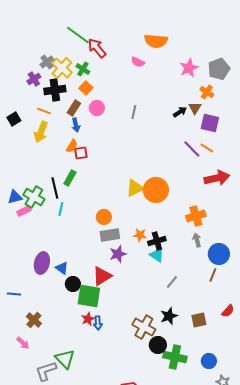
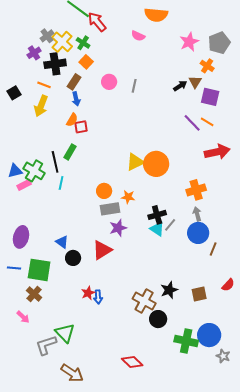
pink circle: (97, 108) -> (109, 82), moved
orange star: (140, 235) -> (128, 197), moved
blue circle: (219, 254) -> (198, 233), moved
purple ellipse: (42, 263) -> (21, 237), moved
gray line: (172, 282) -> (170, 225), moved
green square: (89, 296) -> (39, 270), moved
green cross: (175, 357) -> (186, 341), moved
blue circle: (209, 361) -> (209, 335), size x1.5

